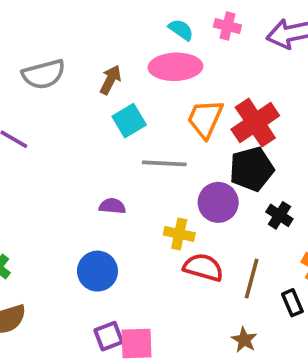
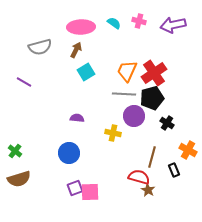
pink ellipse: (175, 67) -> (81, 27), moved
gray line: (164, 163) -> (124, 94), moved
red semicircle: (203, 267) -> (139, 177), moved

